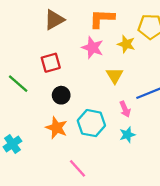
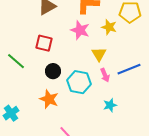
red square: (51, 63) -> (44, 43), turned 30
pink arrow: (125, 109) -> (105, 75), moved
cyan hexagon: (91, 123) -> (79, 82), moved

